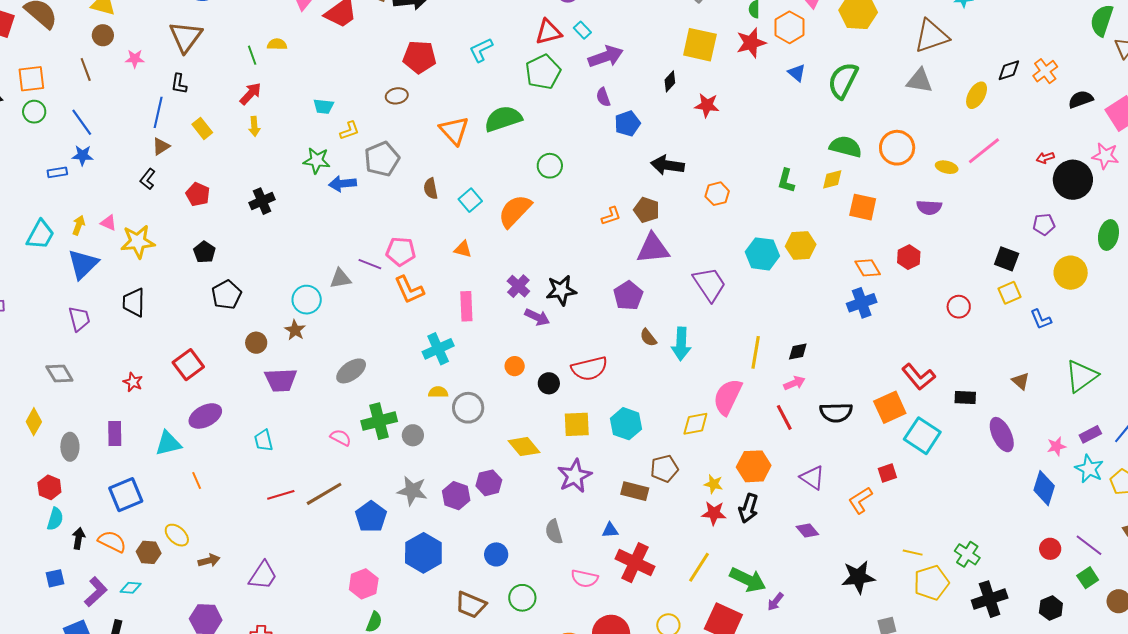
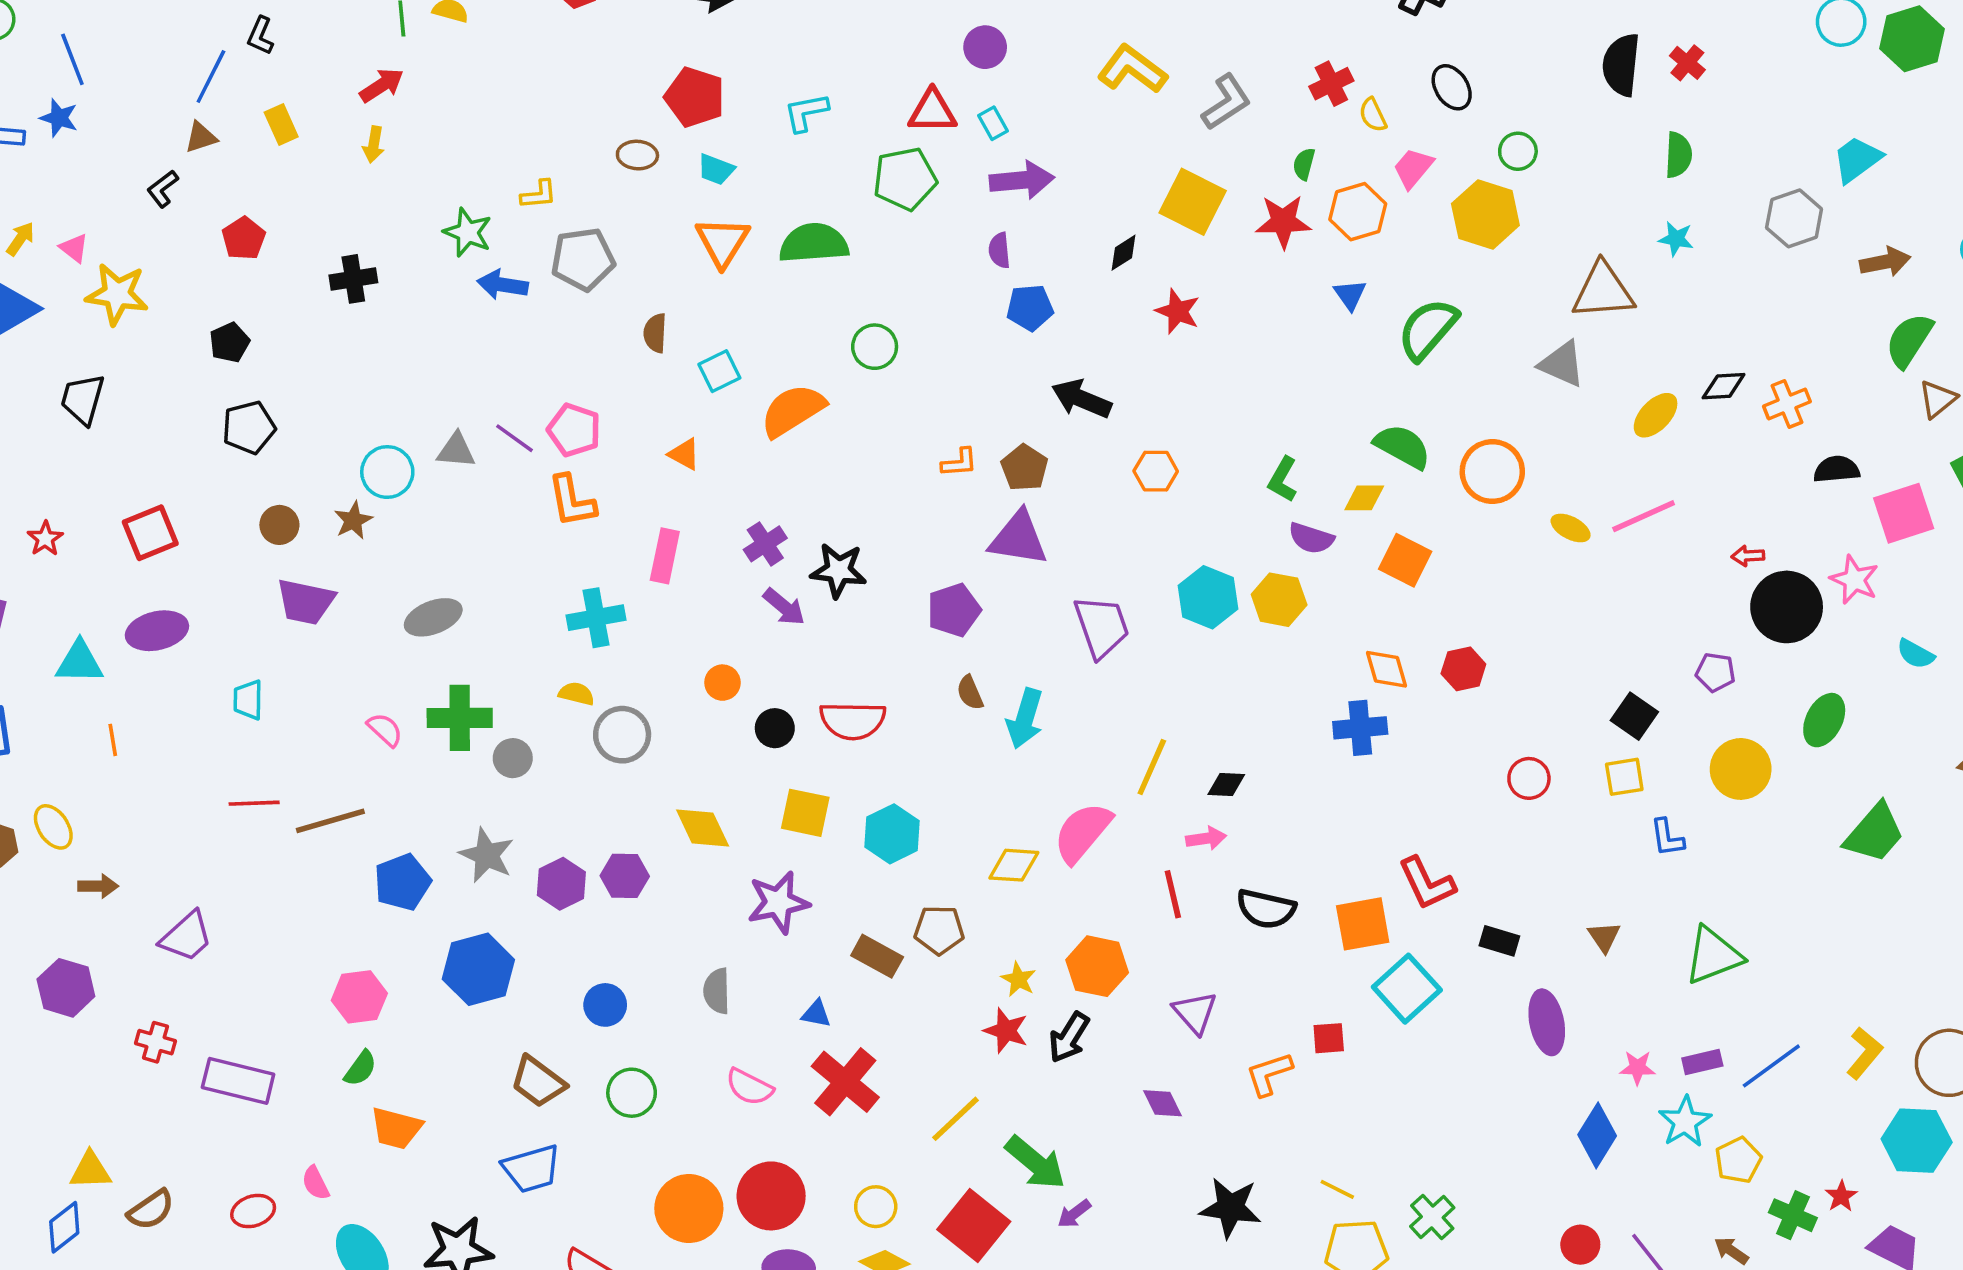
cyan trapezoid: (323, 106) -> (716, 169), moved
purple semicircle: (929, 207) -> (1311, 538), moved

